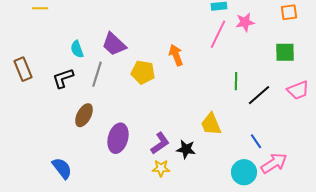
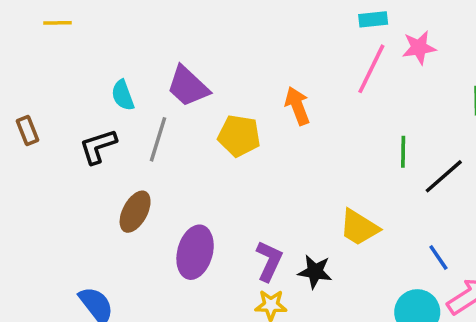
brown rectangle: (23, 69) -> (27, 131), size x0.7
yellow trapezoid: (211, 124) -> (359, 228), turned -35
purple L-shape: (160, 143) -> (269, 261), turned -30

